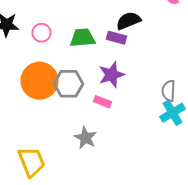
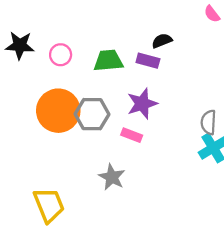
black semicircle: (128, 21) -> (162, 41), size x0.7

